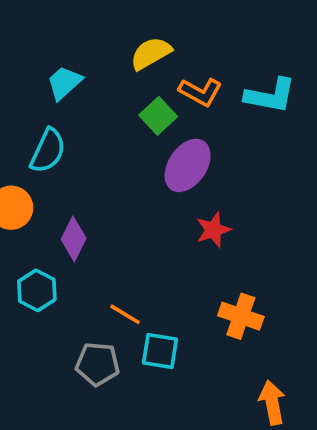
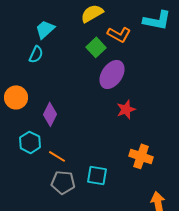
cyan L-shape: (270, 96) -> (157, 20), moved
cyan semicircle: (48, 151) -> (36, 54), moved, size x0.7
orange line: (125, 314) -> (57, 156), moved

